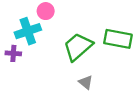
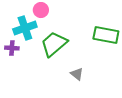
green trapezoid: (78, 47) -> (54, 44), moved

